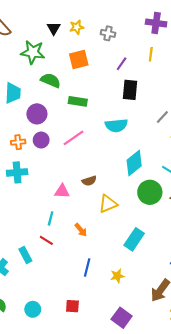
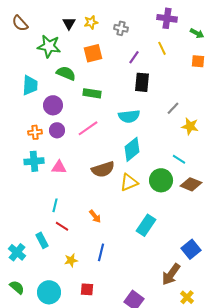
yellow line: (151, 54) -> (162, 48), turned -32
cyan diamond: (134, 163) -> (132, 149), moved
brown semicircle: (89, 181) -> (103, 169), size x1.6
pink triangle: (62, 191) -> (59, 167), moved
yellow triangle: (108, 204) -> (129, 182), moved
cyan line: (51, 218) -> (55, 205), moved
yellow star: (117, 276) -> (71, 260), moved
cyan circle: (33, 309) -> (49, 292), size x1.5

